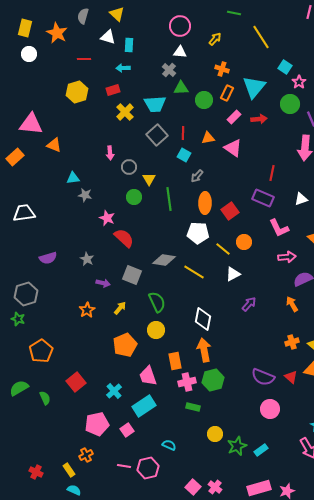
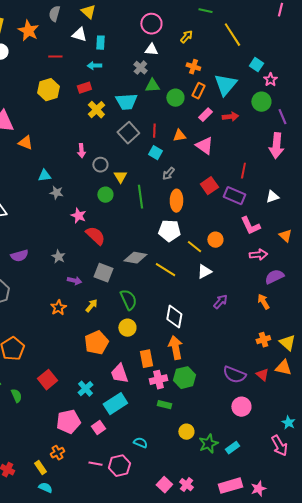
red square: (230, 211) -> (209, 186), moved

